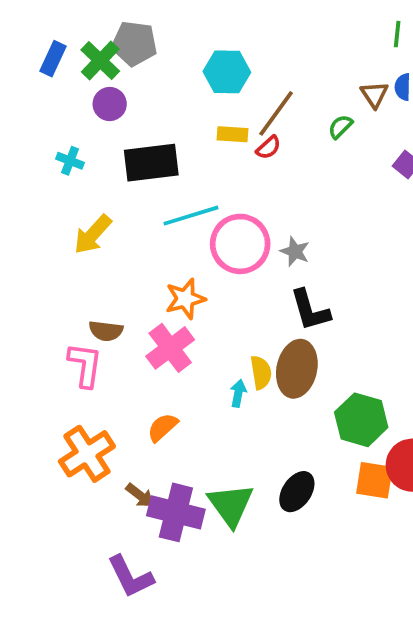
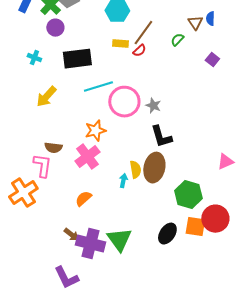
orange cross: (87, 454) -> (23, 193), moved
black ellipse: (297, 492) -> (167, 234), moved

